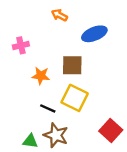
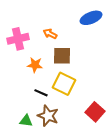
orange arrow: (59, 15) -> (50, 34), moved
blue ellipse: (94, 34) -> (91, 18), moved
pink cross: (21, 45) -> (18, 39), size x1.5

